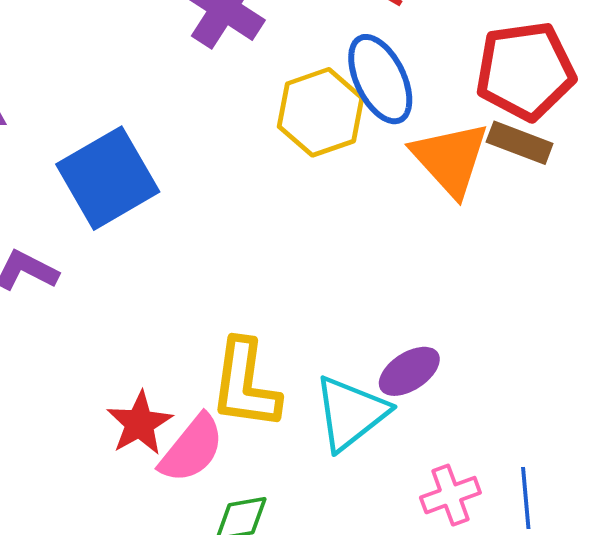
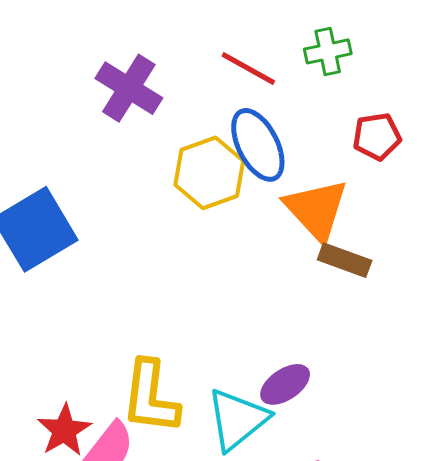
red pentagon: (525, 71) -> (377, 136), size x0.6
brown rectangle: (520, 143) -> (345, 260), moved

